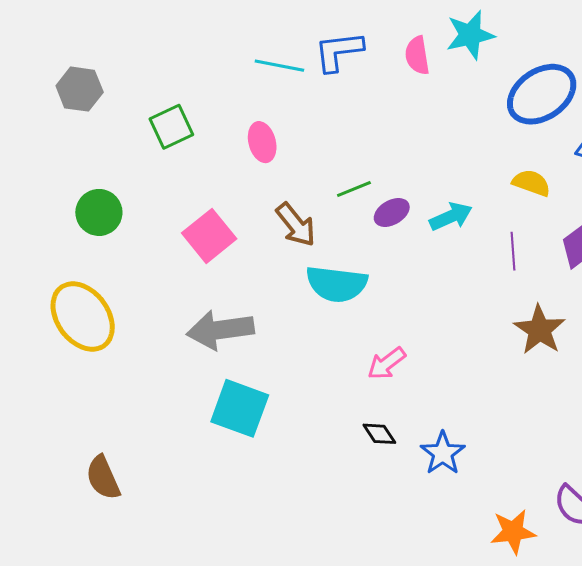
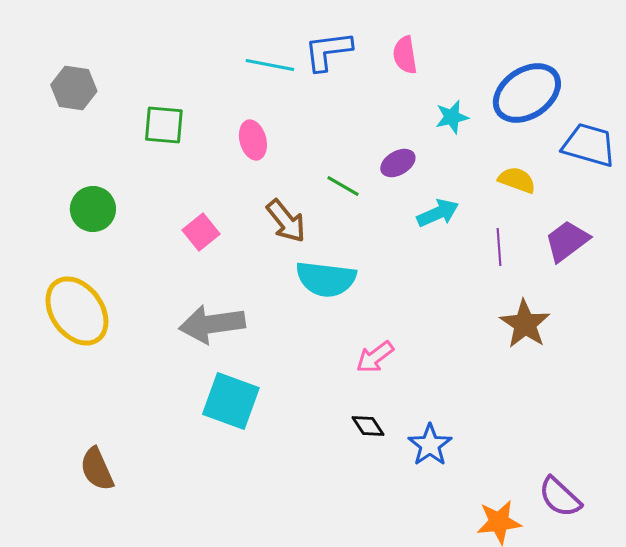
cyan star: (470, 35) -> (452, 117), moved, size x0.7
green square: (171, 127) -> (164, 125), turned 30
green line: (354, 189) -> (343, 186), turned 52
purple ellipse: (392, 212) -> (398, 163), moved
pink square: (209, 236) -> (201, 232), size x0.7

